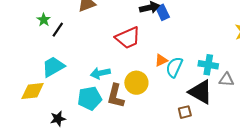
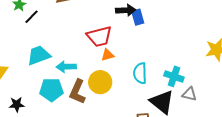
orange triangle: (161, 60) -> (107, 55), moved
cyan trapezoid: (53, 67) -> (39, 55), moved
cyan semicircle: (174, 67) -> (140, 73), turned -35

